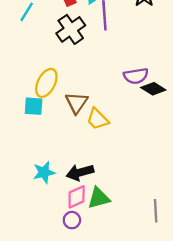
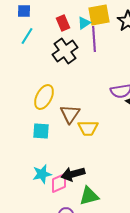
cyan square: (34, 106) -> (41, 131), moved
yellow trapezoid: (97, 119) -> (88, 128), turned -45
pink diamond: (77, 197) -> (59, 183), moved

